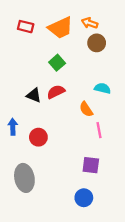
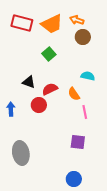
red rectangle: (26, 27) -> (22, 23), size x1.5
red semicircle: (56, 92) -> (50, 89), moved
red circle: (38, 137) -> (39, 105), moved
blue circle: (84, 198) -> (74, 179), moved

